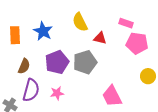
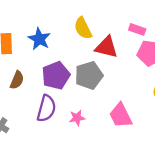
red triangle: (100, 38) -> (107, 47), size x1.5
purple semicircle: (31, 90) -> (46, 108), moved
pink star: (57, 93) -> (77, 118), moved

